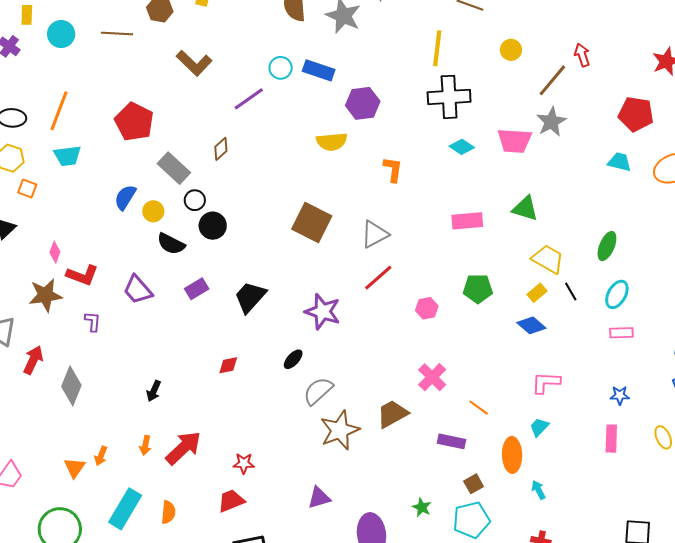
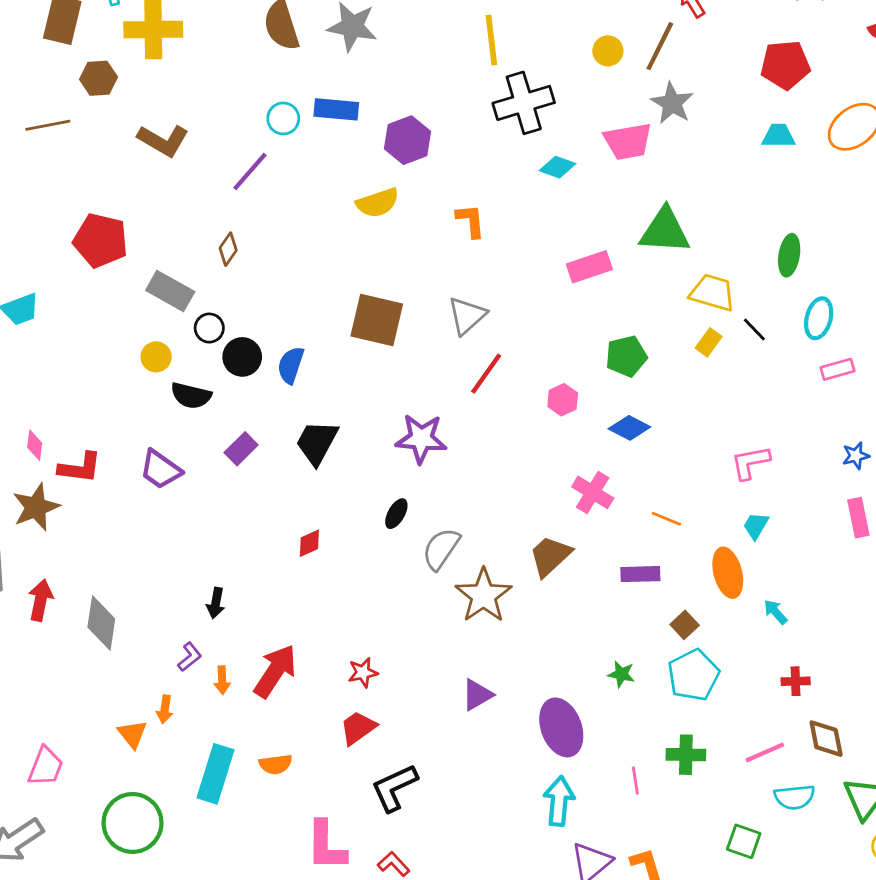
yellow circle: (511, 50) -> (608, 51), moved
blue semicircle: (125, 197) -> (291, 365), moved
green triangle: (525, 209) -> (665, 231), size x1.4
purple L-shape: (93, 322) -> (190, 657), moved, turned 60
blue diamond: (531, 325) -> (629, 428), moved
orange semicircle: (168, 512) -> (276, 764), turned 90

